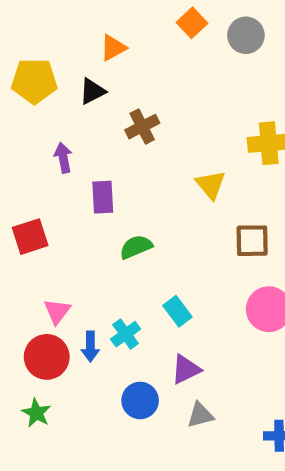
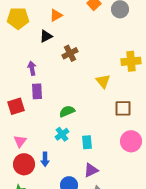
yellow pentagon: (34, 81) -> (18, 18), moved
purple rectangle: (103, 197) -> (37, 91), moved
pink triangle: (57, 311) -> (20, 141), moved
cyan rectangle: (177, 311) -> (87, 142), turned 32
cyan cross: (126, 334) -> (62, 134), moved

